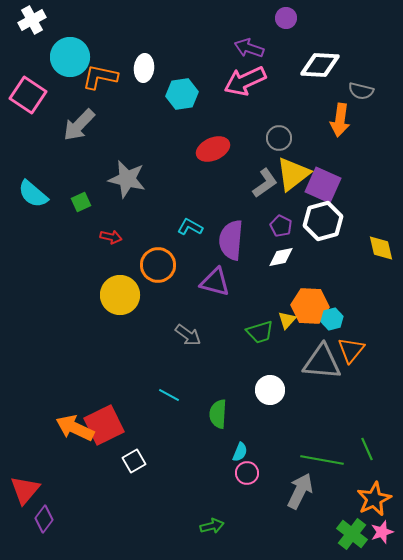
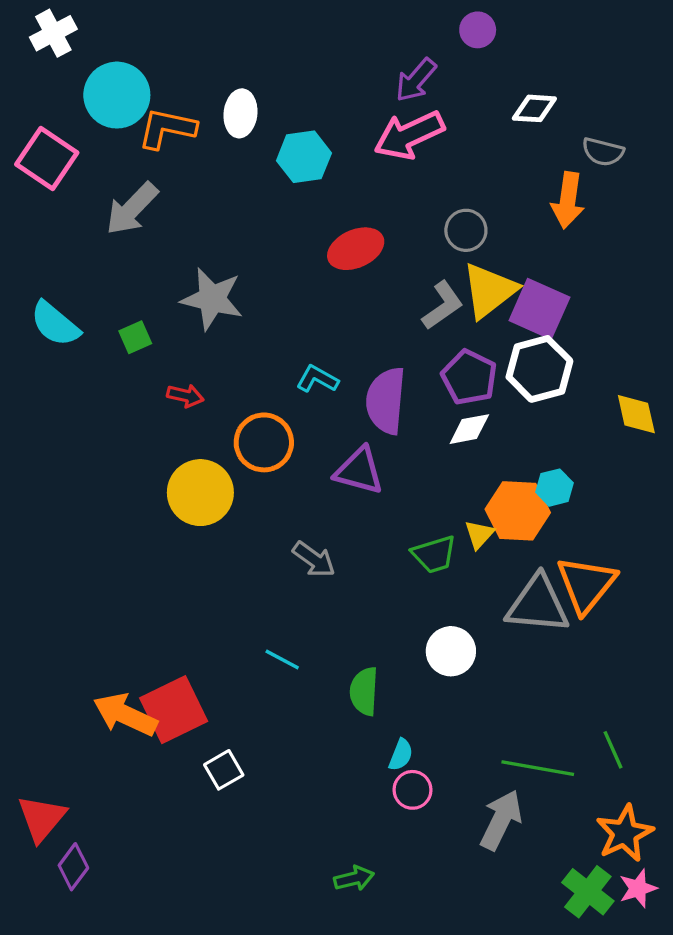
purple arrow: (249, 48) -> (416, 80), turned -68
white diamond: (320, 65) -> (534, 108), size x0.7
purple pentagon: (281, 226) -> (469, 377), size x1.5
cyan hexagon: (332, 319) -> (554, 488), moved
orange triangle: (351, 350) -> (586, 584), size x1.4

